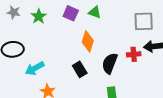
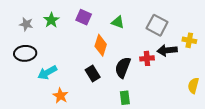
gray star: (14, 12) -> (26, 24), moved
green triangle: (95, 12) -> (118, 22), moved
gray square: (144, 21) -> (157, 25), turned 30

